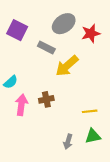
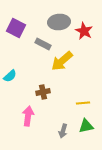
gray ellipse: (64, 24) -> (59, 22), turned 30
red star: (91, 33) -> (84, 31), turned -30
pink arrow: (21, 105) -> (28, 116), moved

